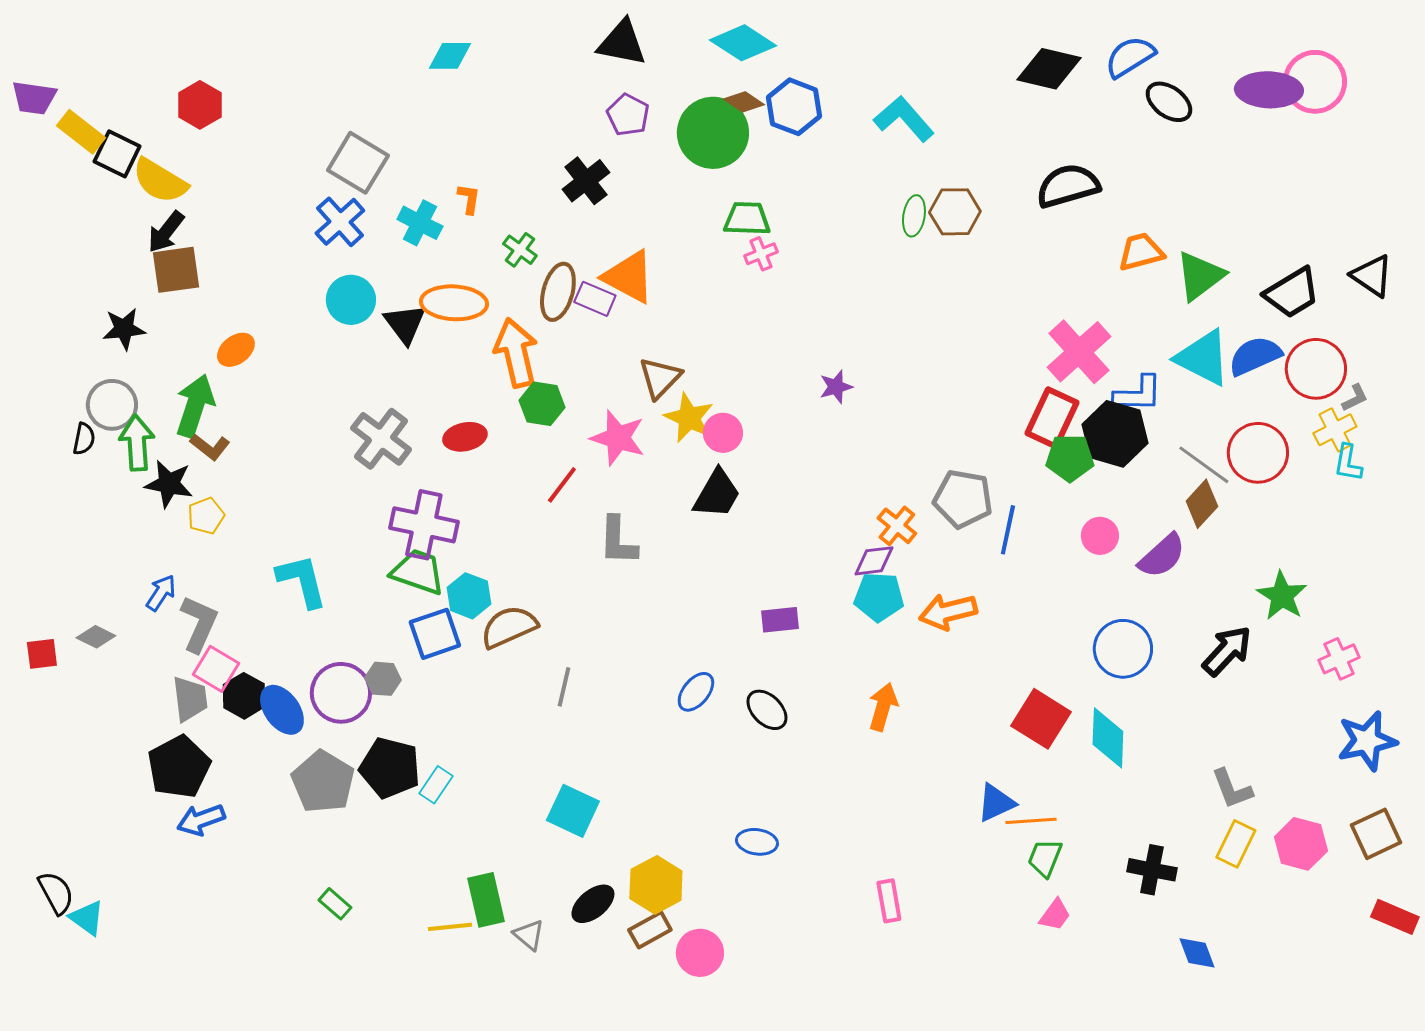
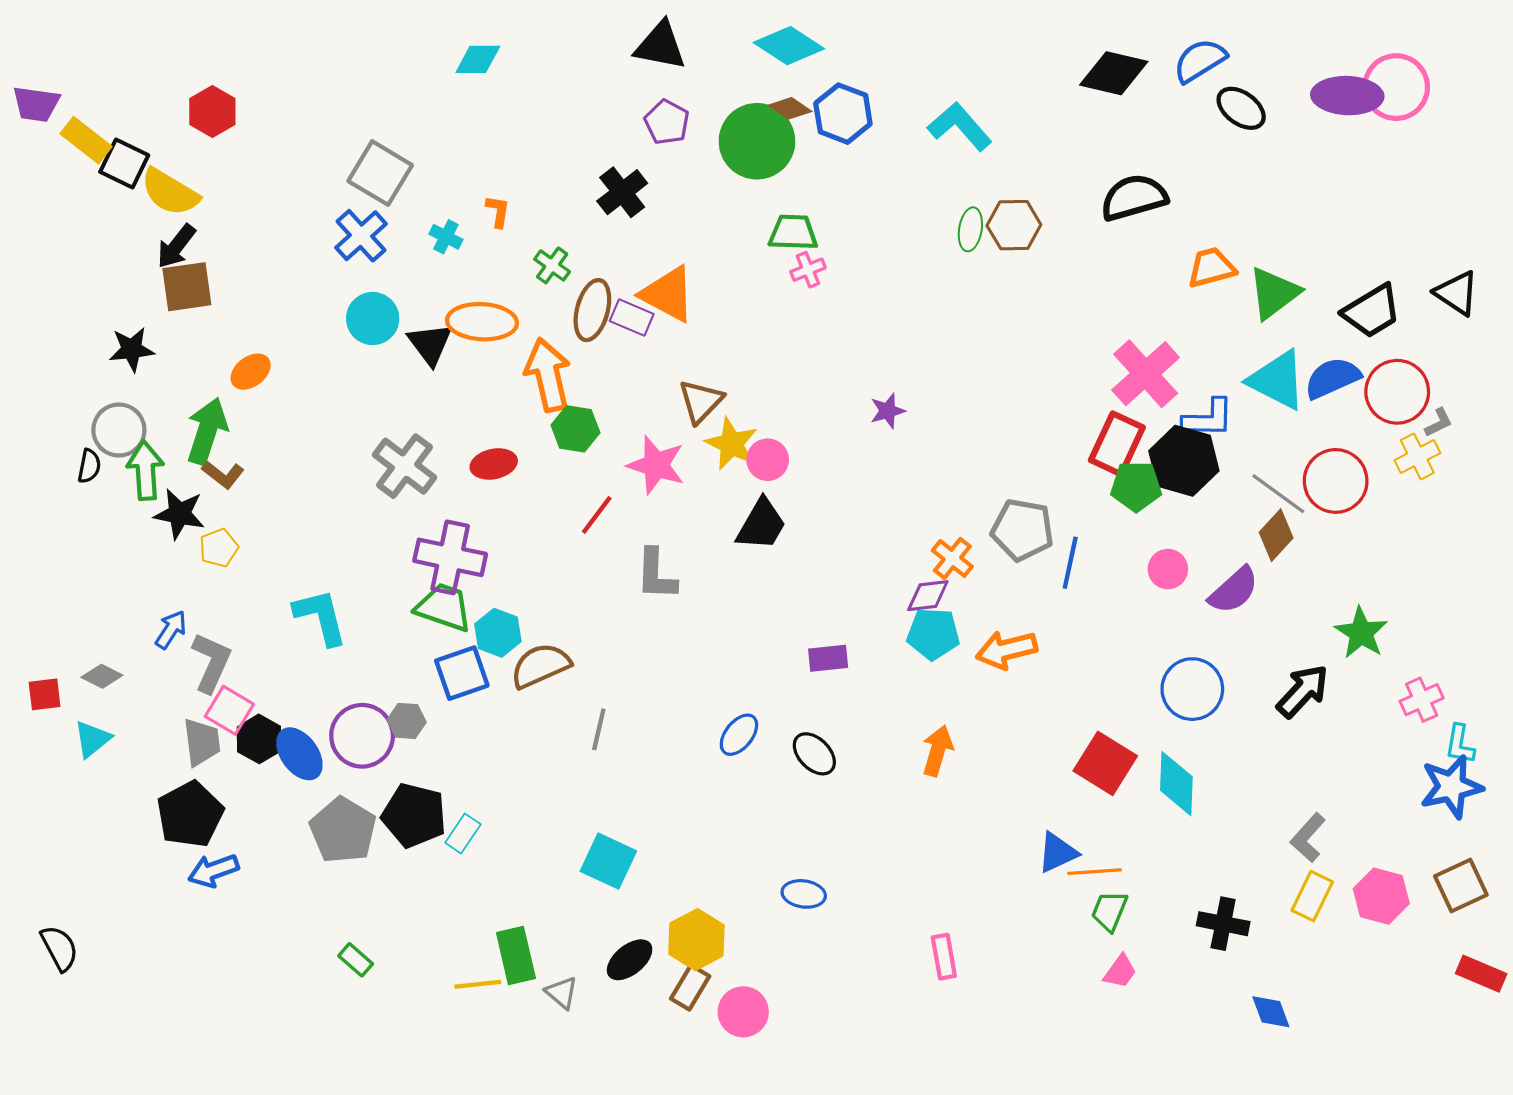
cyan cross: (420, 223) -> (446, 237), size x0.7
cyan L-shape: (1348, 463) -> (1460, 744), moved
gray L-shape: (1232, 789) -> (1308, 838), turned 63
cyan triangle: (87, 918) -> (92, 739), moved, turned 45
brown rectangle: (650, 930) -> (690, 987), turned -30

